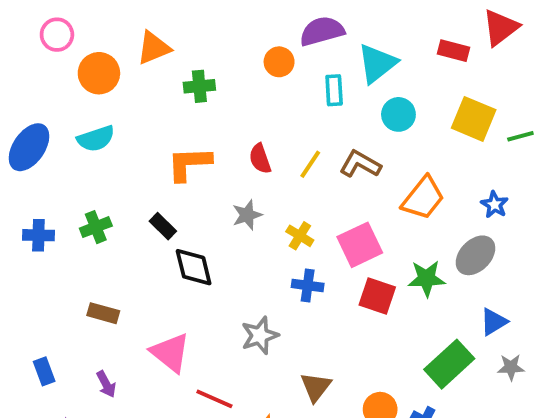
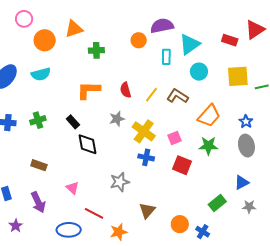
yellow square: (474, 119) -> (238, 76), turned -30
yellow cross: (300, 236) -> (144, 131), size x1.6
pink square: (360, 245) -> (175, 138), size x0.6
gray ellipse: (475, 255) -> (246, 146), moved, turned -60
green star: (426, 279) -> (208, 146), moved
pink triangle: (170, 353) -> (73, 188), size x0.6
green rectangle: (449, 364) -> (217, 203), size x0.7
purple arrow: (106, 384) -> (38, 202), size x1.5

